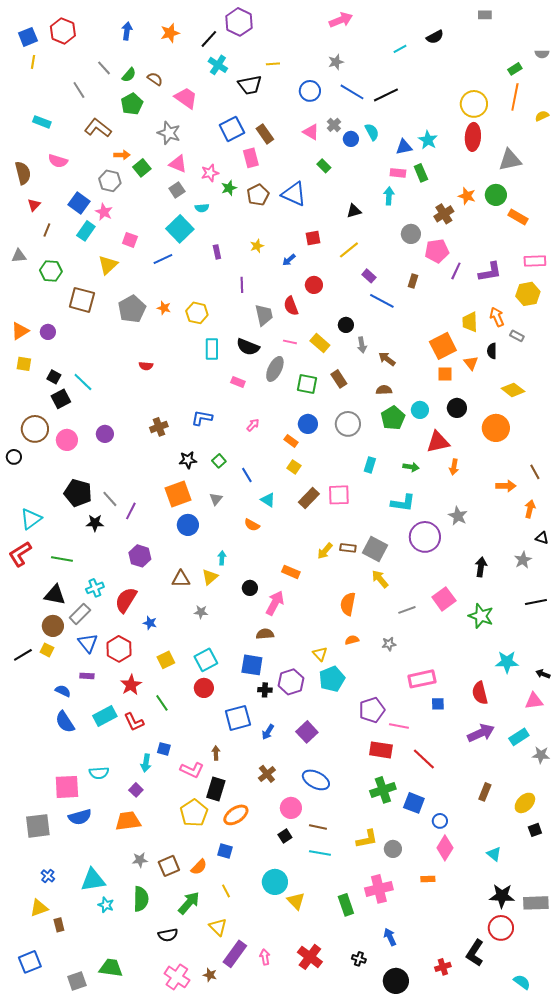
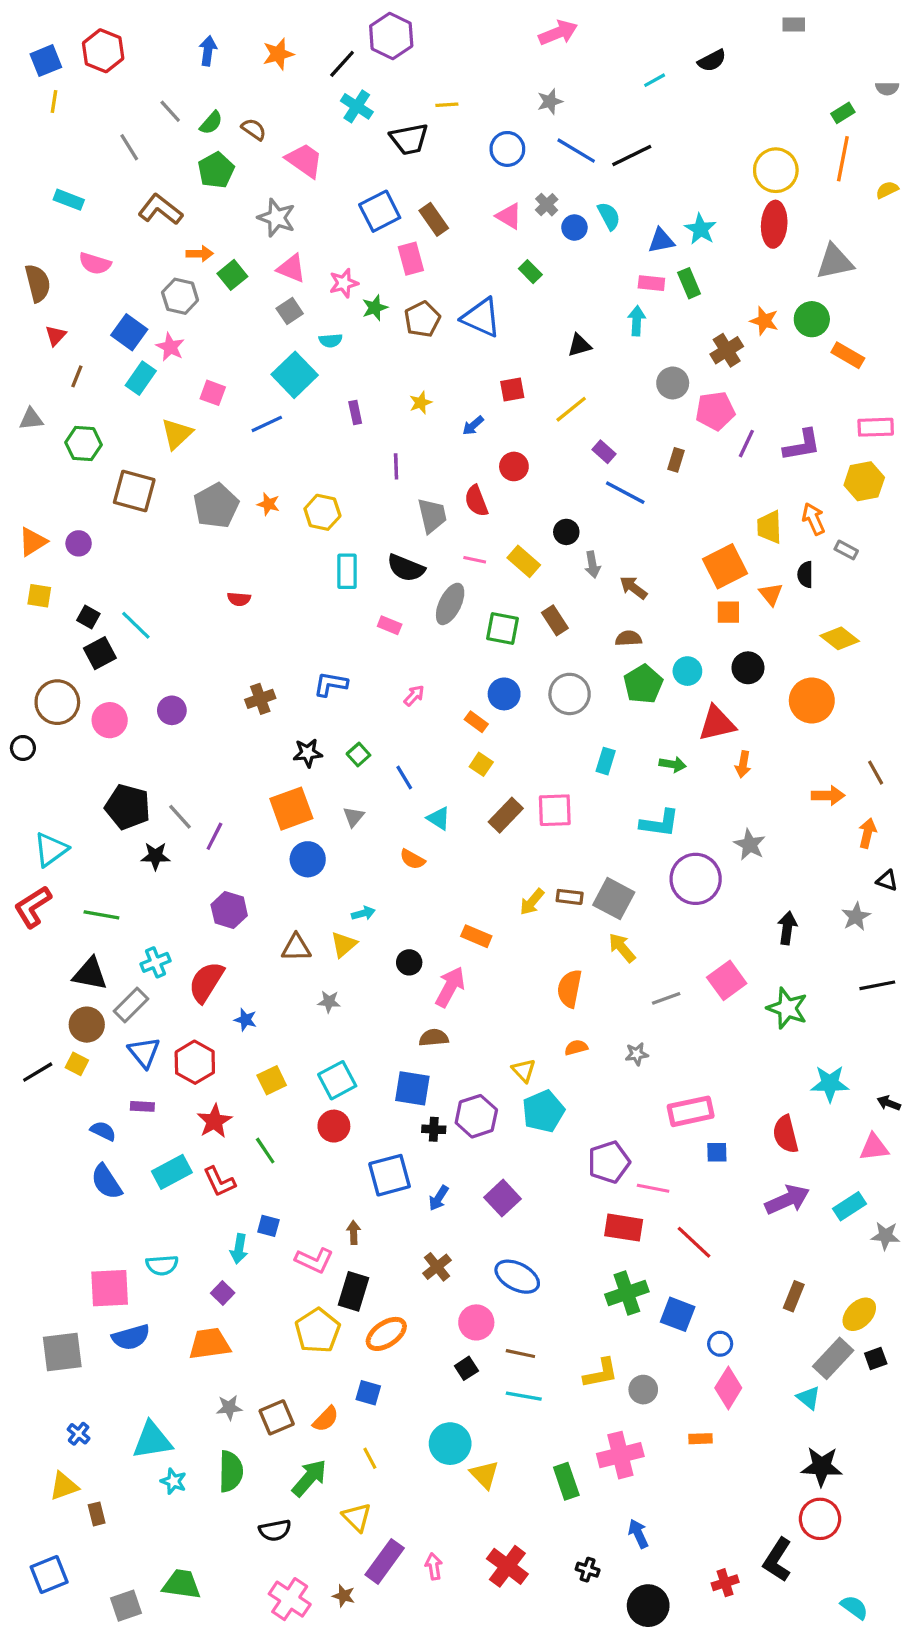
cyan arrow: (222, 558) -> (363, 913), turned 72
gray rectangle: (536, 903) -> (833, 1358), moved, turned -45

